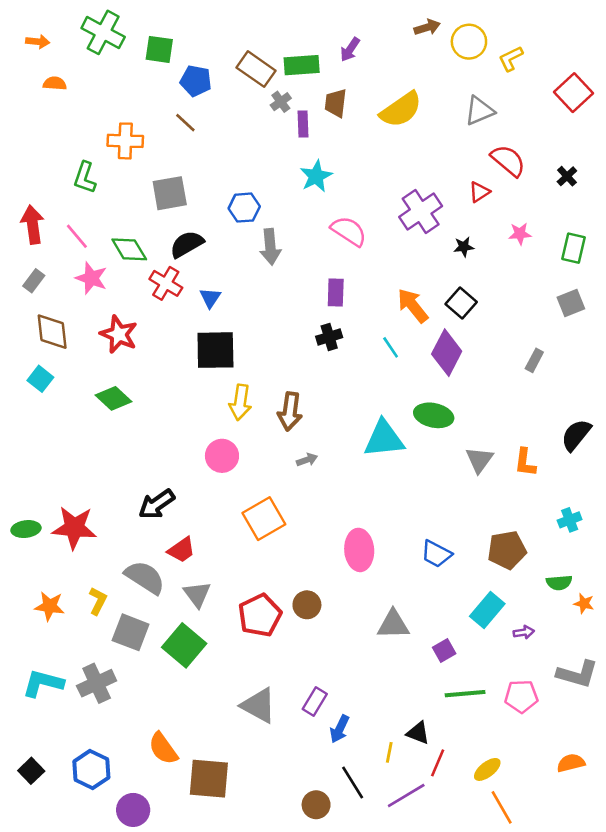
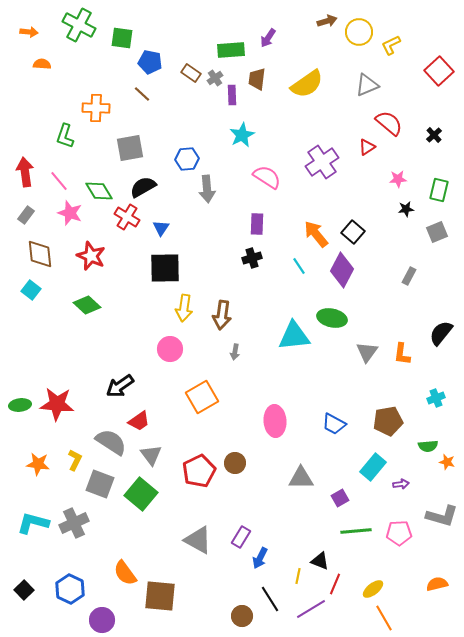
brown rectangle: (256, 69) -> (191, 73), moved, size x0.7
black star: (464, 247) -> (406, 209), moved
gray arrow: (307, 460) -> (235, 352), turned 119

